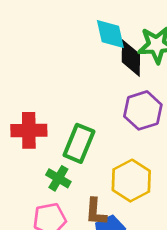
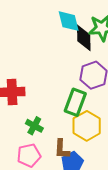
green rectangle: (79, 143) -> (75, 102), moved

